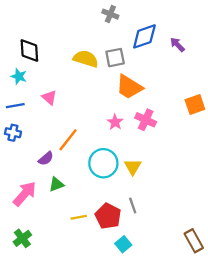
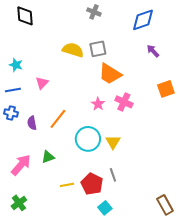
blue diamond: (144, 36) -> (143, 20), moved
purple arrow: (177, 45) -> (153, 51), moved
black diamond: (29, 50) -> (25, 16), moved
pink triangle: (49, 97) -> (42, 83), turned 32
purple semicircle: (46, 159) -> (32, 123), moved, turned 120

